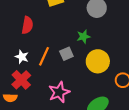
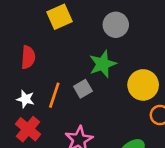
green star: (83, 37) -> (103, 64), size x1.5
yellow circle: (98, 61) -> (143, 85), moved

